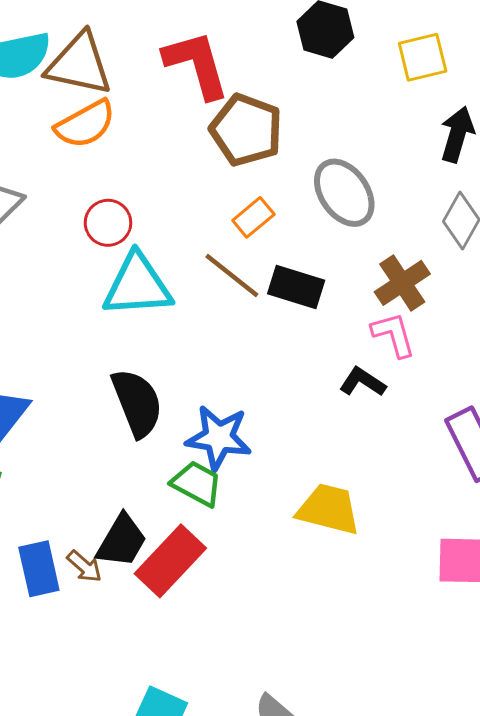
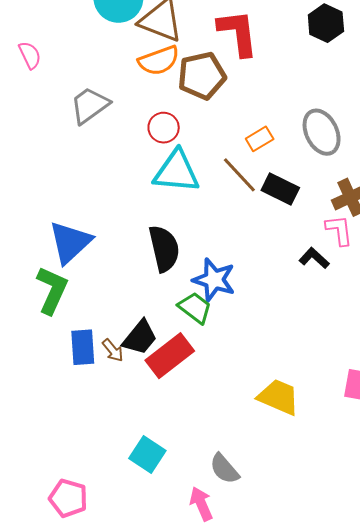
brown pentagon: (246, 130) -> (202, 76), moved, turned 30
yellow trapezoid: (329, 509) -> (279, 397), moved

